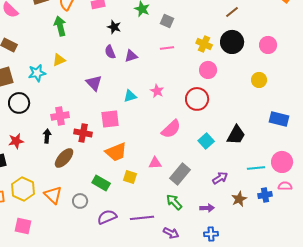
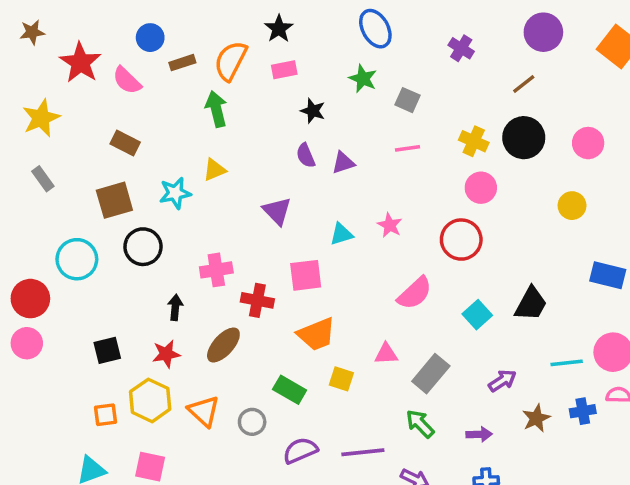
black arrow: (47, 136) -> (175, 307), moved
red star: (16, 141) -> (166, 354), moved

